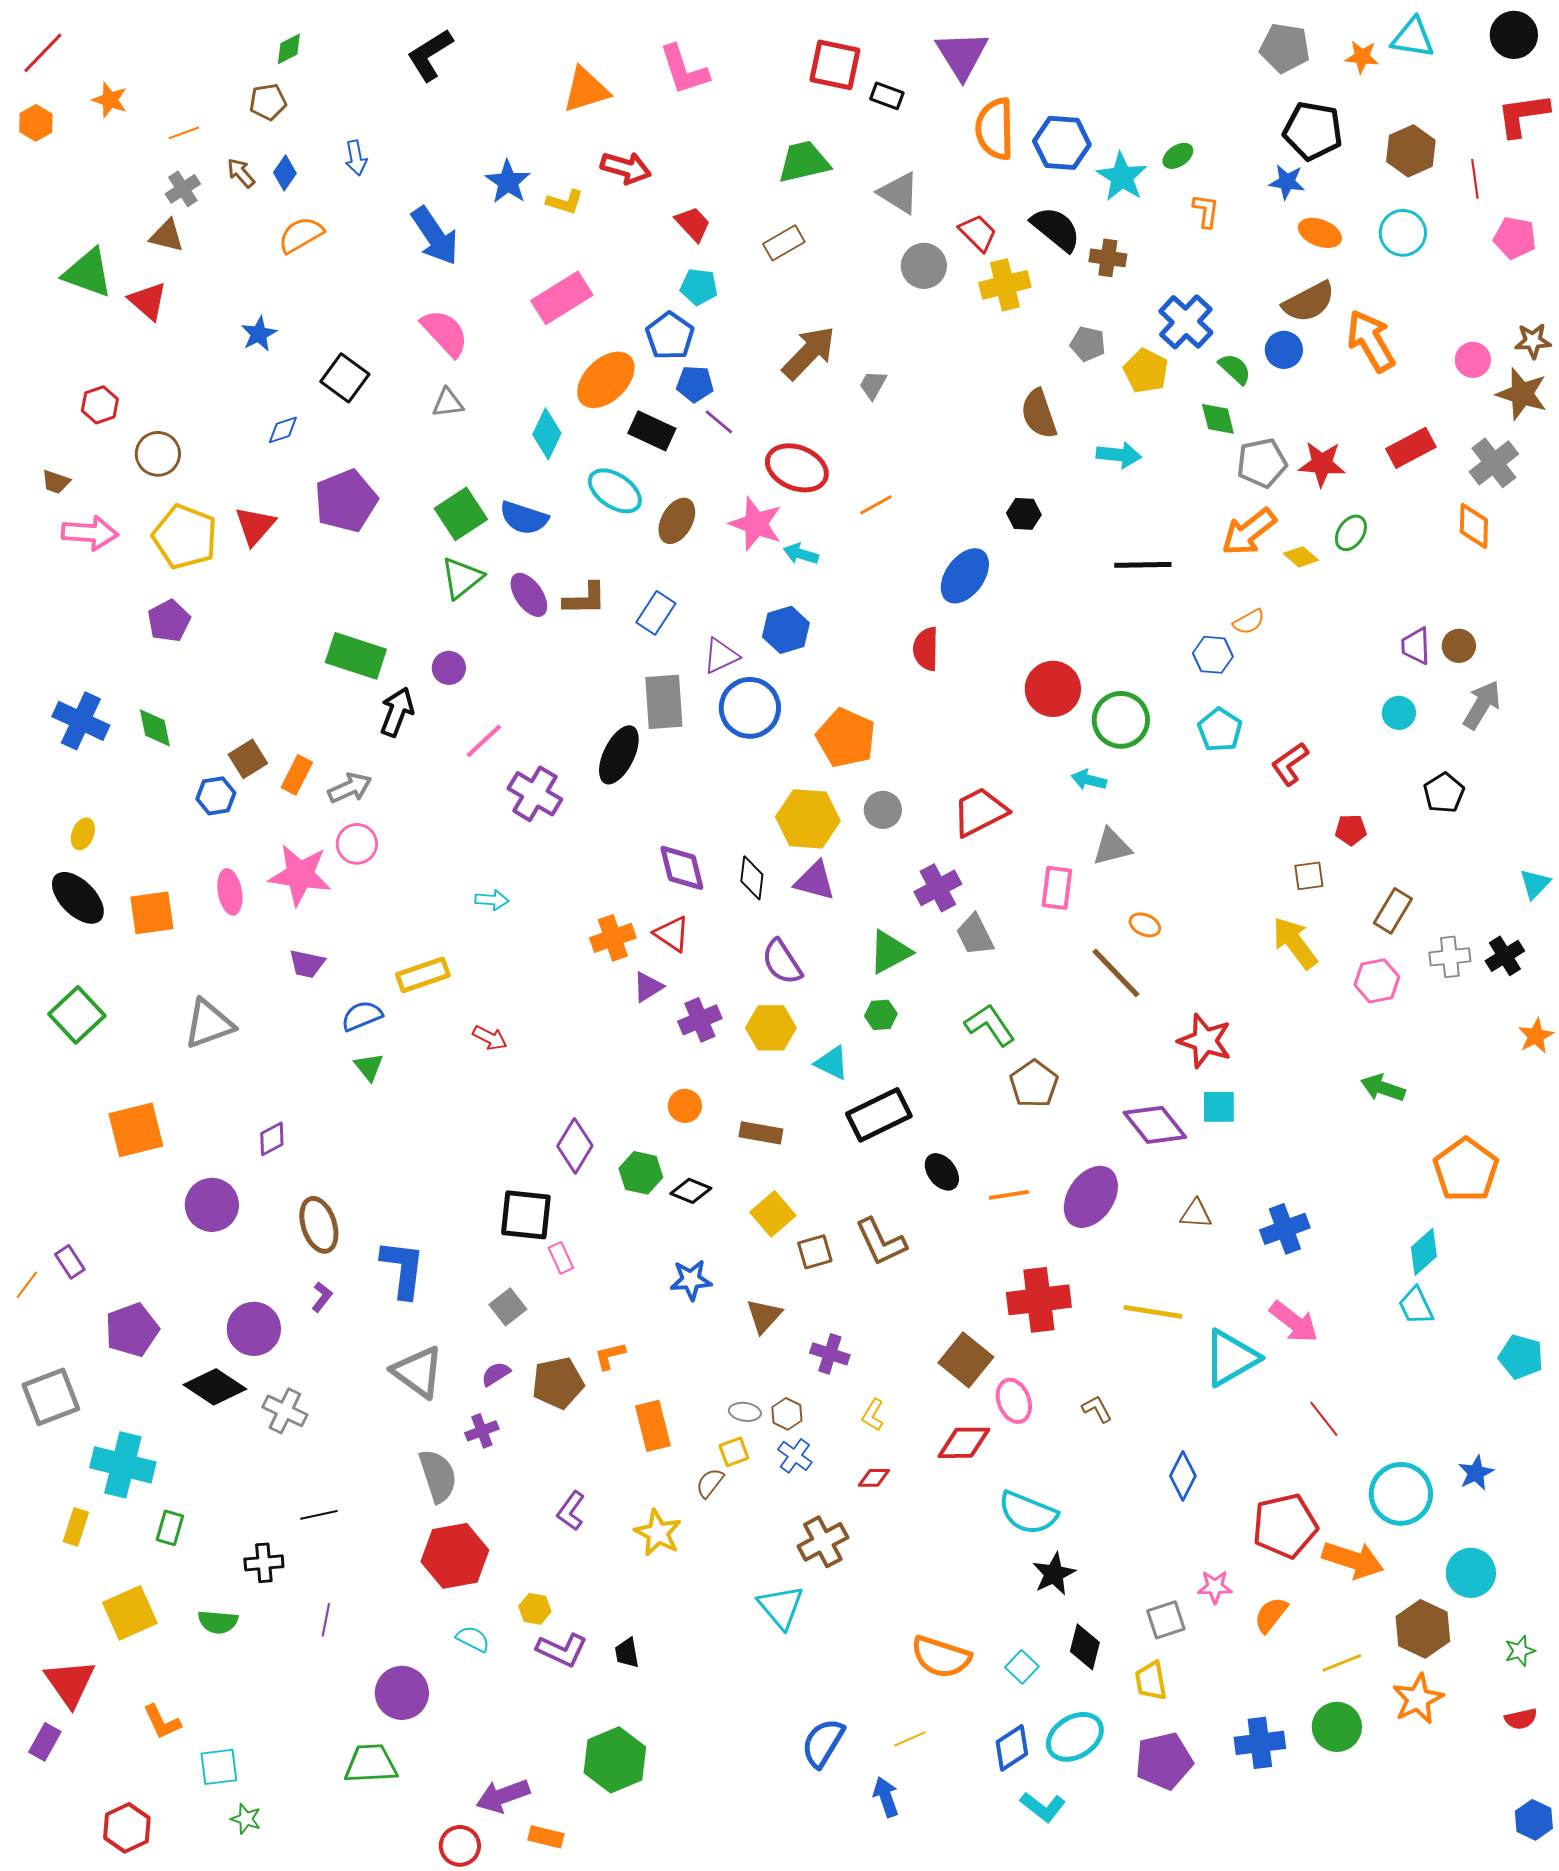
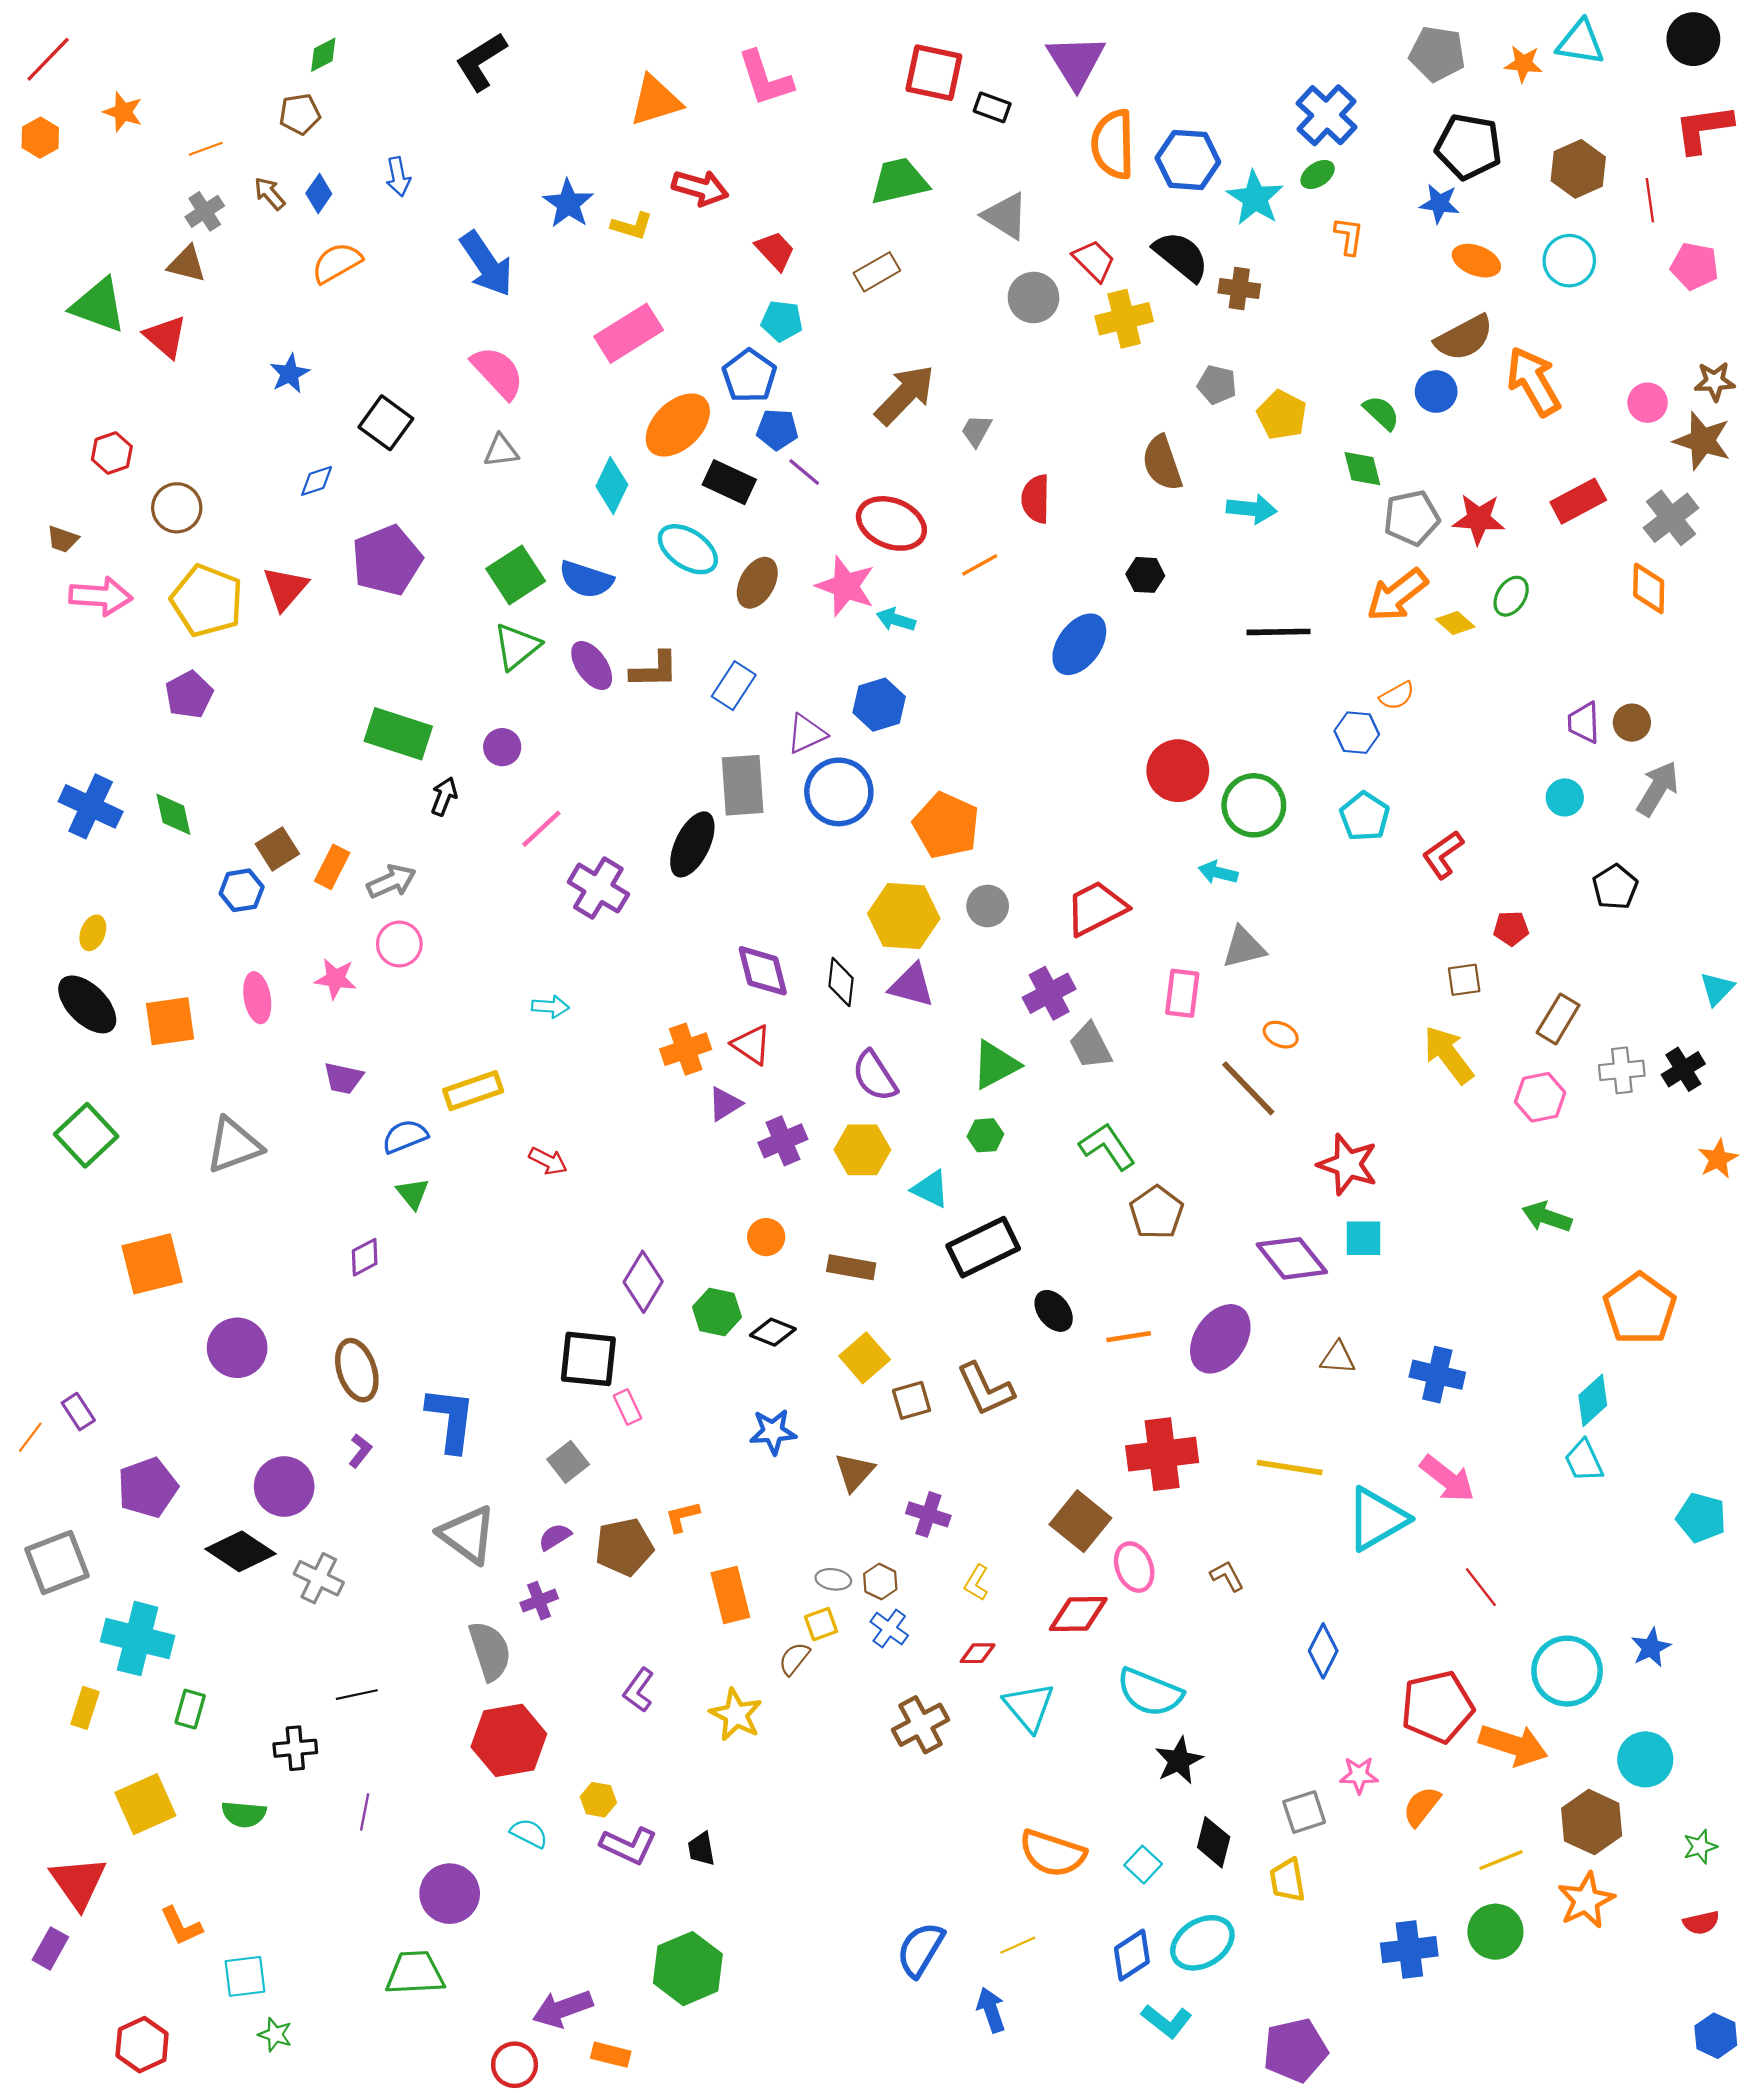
blue cross: (1186, 322) -> (1327, 115), moved
red semicircle: (926, 649) -> (1036, 499), moved
black arrow: (397, 712) -> (444, 796), size x0.7
pink star: (300, 875) -> (336, 979), size x0.6
purple diamond: (272, 1139) -> (365, 1257), moved
blue cross: (1285, 1229) -> (1437, 1375), turned 33
cyan triangle: (781, 1607) -> (1029, 1707), moved
purple pentagon: (1164, 1761) -> (1295, 2050), moved

